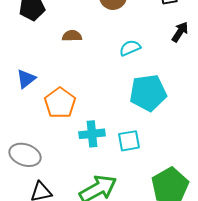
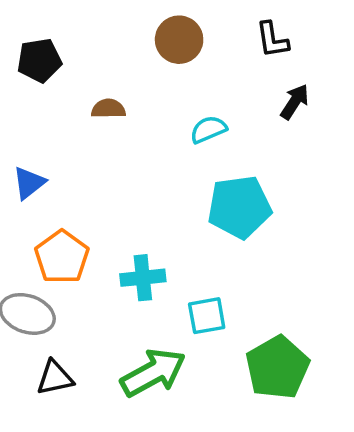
orange pentagon: (60, 103) -> (62, 257), moved
cyan square: (129, 141) -> (207, 316), moved

